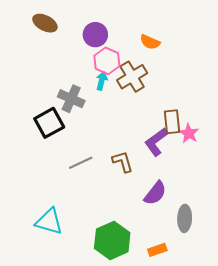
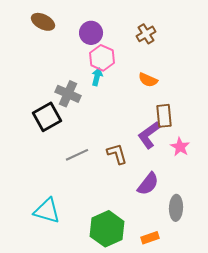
orange semicircle: (150, 42) -> (148, 80), moved
brown cross: (132, 77) -> (146, 34), moved, size x0.7
pink star: (189, 133) -> (180, 147), moved

